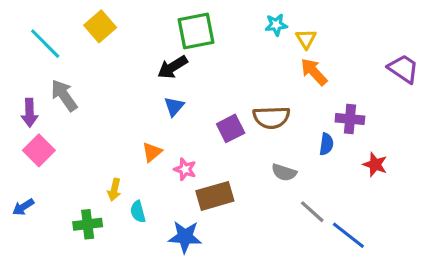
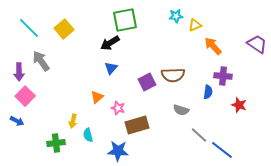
yellow square: (100, 26) -> (64, 29), moved
yellow triangle: (306, 39) -> (195, 25), turned 40
orange arrow: (314, 72) -> (213, 46), moved
blue arrow: (23, 207) -> (17, 121), moved, turned -120

